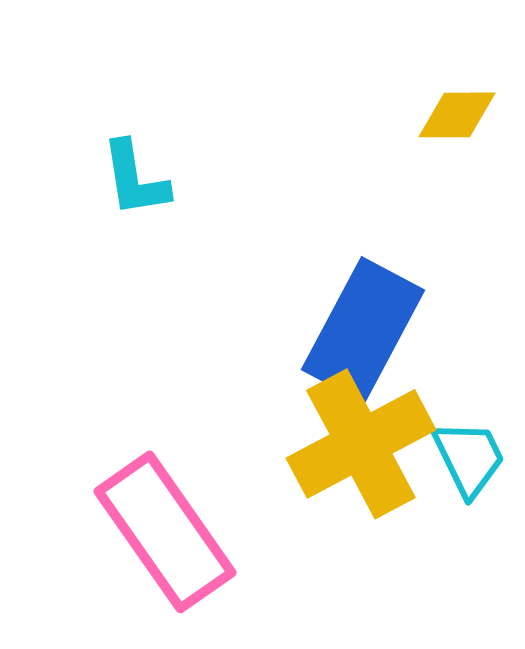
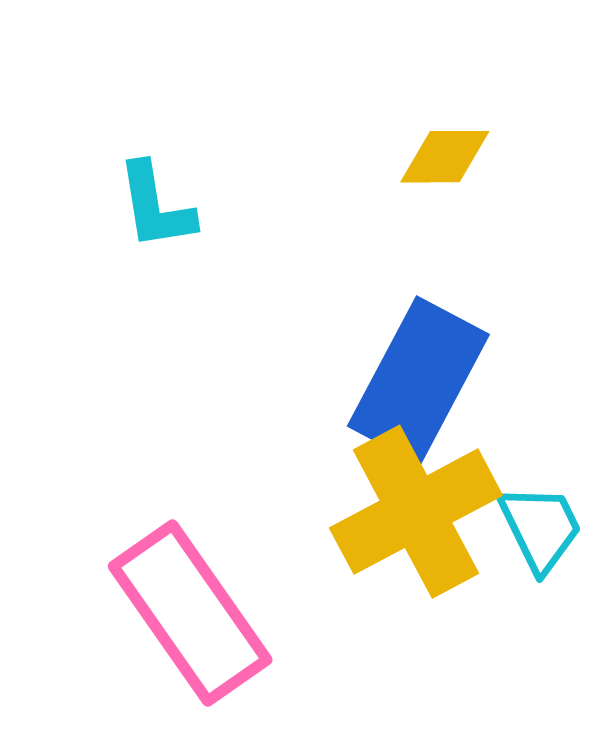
yellow diamond: (457, 115) -> (445, 157), moved

